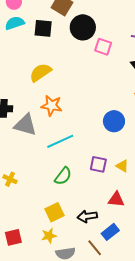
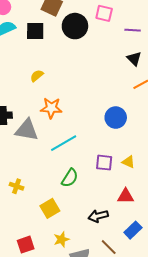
pink square: (103, 47) -> (104, 13), moved
yellow semicircle: (40, 73) -> (37, 76), size x0.6
yellow square: (55, 212) -> (50, 208), moved
blue rectangle: (110, 232) -> (133, 230), moved

